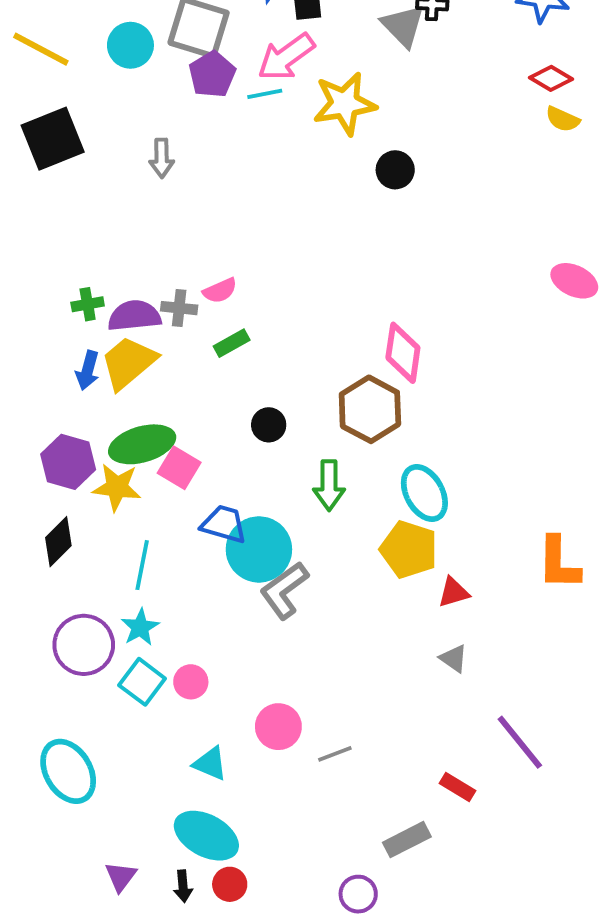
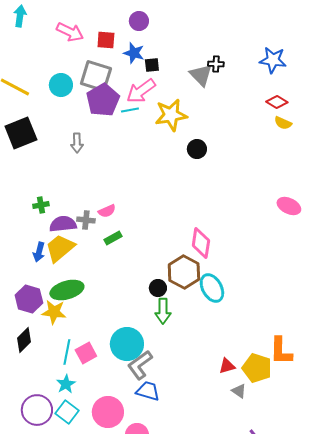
purple pentagon: (212, 74) -> (103, 100), size x1.4
green cross: (88, 304) -> (41, 205), moved
black circle: (269, 425) -> (158, 288), moved
pink square: (179, 468) -> (86, 353), moved, turned 30
cyan ellipse: (424, 493) -> (212, 288), moved
blue trapezoid: (224, 524) -> (148, 391), moved
yellow pentagon: (409, 549) -> (257, 368), moved
purple circle: (84, 645) -> (37, 410), moved
gray triangle: (454, 658) -> (239, 391), moved
pink circle: (191, 682) -> (108, 412), moved, size x1.8

